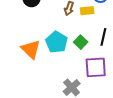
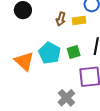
green square: (81, 42) -> (74, 52), turned 32

